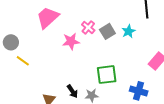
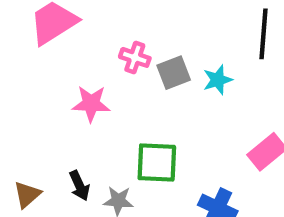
pink cross: (88, 27) -> (135, 57), turned -32
pink star: (71, 41) -> (91, 104), moved

